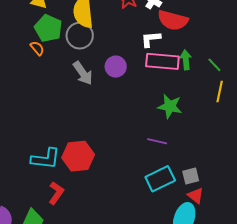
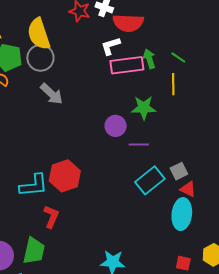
purple circle: (116, 67) -> (116, 126), moved
yellow line: (220, 92) -> (173, 84), moved

